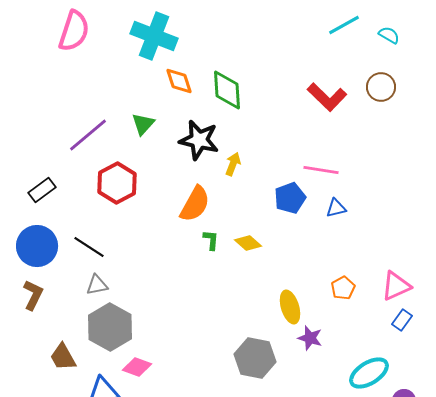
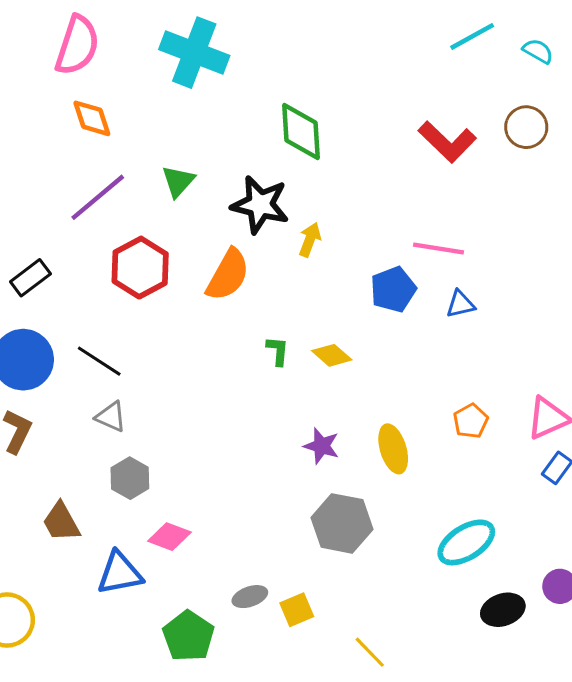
orange diamond: (179, 81) -> (92, 118), moved
orange semicircle: (195, 204) -> (228, 275), moved
gray triangle: (97, 285) -> (111, 417), turned 35
gray hexagon: (110, 327) -> (130, 478), size x0.6
purple star: (310, 338) -> (321, 446), moved
cyan ellipse: (369, 373) -> (466, 542), moved

